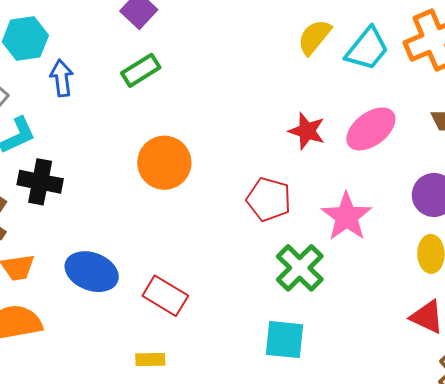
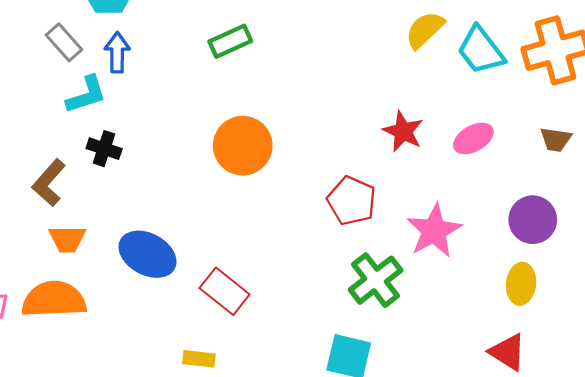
cyan trapezoid: (367, 49) -> (481, 50), turned 96
blue arrow: (62, 78) -> (117, 52), moved
pink ellipse: (371, 129) -> (473, 138), size x0.7
black cross: (40, 182) -> (104, 149), size x0.7

